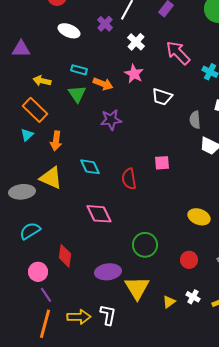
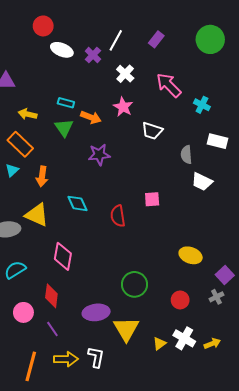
white ellipse: (69, 31) -> (62, 50), moved
pink diamond: (99, 214) -> (63, 256), moved, turned 36
purple line: (46, 295) -> (52, 329), moved
white cross: (193, 297) -> (184, 338), size x1.5

